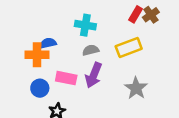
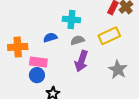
blue semicircle: (48, 43) -> (50, 37), moved
orange cross: (37, 55) -> (18, 47), moved
pink rectangle: (66, 78) -> (38, 62), moved

